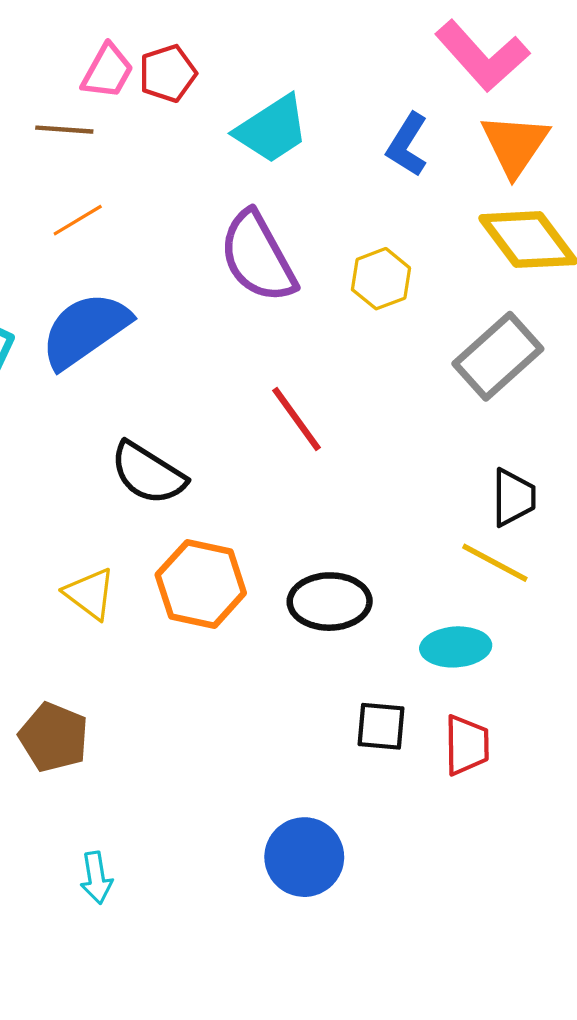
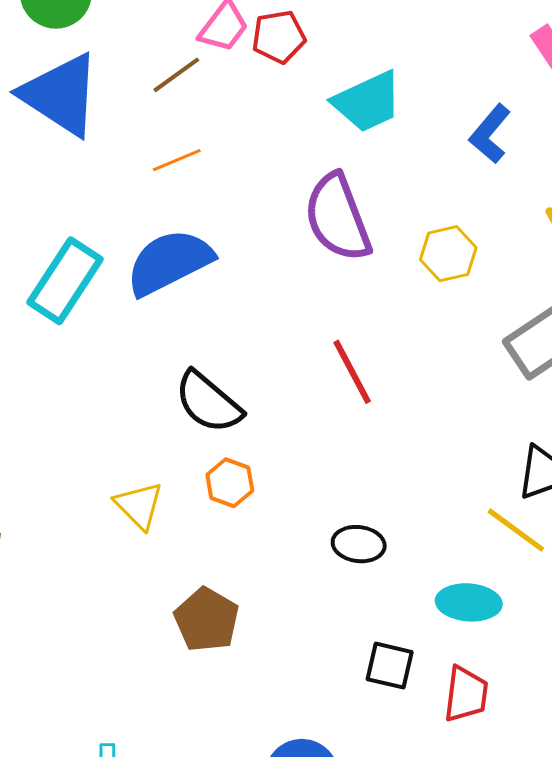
brown line: (64, 130) -> (176, 75), turned -48
orange hexagon: (201, 584) -> (230, 483), moved, size x0.6
black ellipse: (330, 602) -> (359, 544), size x0.7
brown pentagon: (54, 737) -> (207, 620), moved

